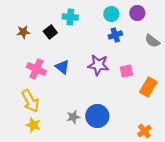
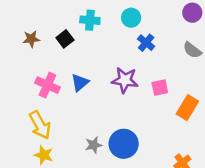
purple circle: (137, 13) -> (192, 13), moved
cyan circle: (111, 14) -> (131, 18), moved
blue cross: (115, 35) -> (146, 43), turned -32
blue triangle: (62, 67) -> (80, 83), turned 42

